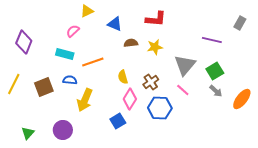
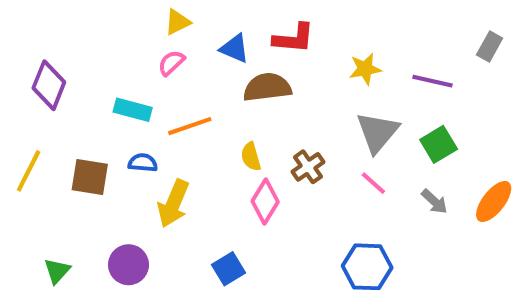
red L-shape: (156, 19) -> (294, 38), moved
pink semicircle: (73, 31) -> (171, 63), moved
brown semicircle: (131, 43) -> (267, 87), size x1.6
yellow star: (155, 47) -> (365, 69), moved
brown square: (44, 87) -> (90, 177), turned 30
gray arrow: (216, 91) -> (434, 201), moved
blue hexagon: (160, 108) -> (367, 267), moved
blue square: (118, 121) -> (228, 269), moved

